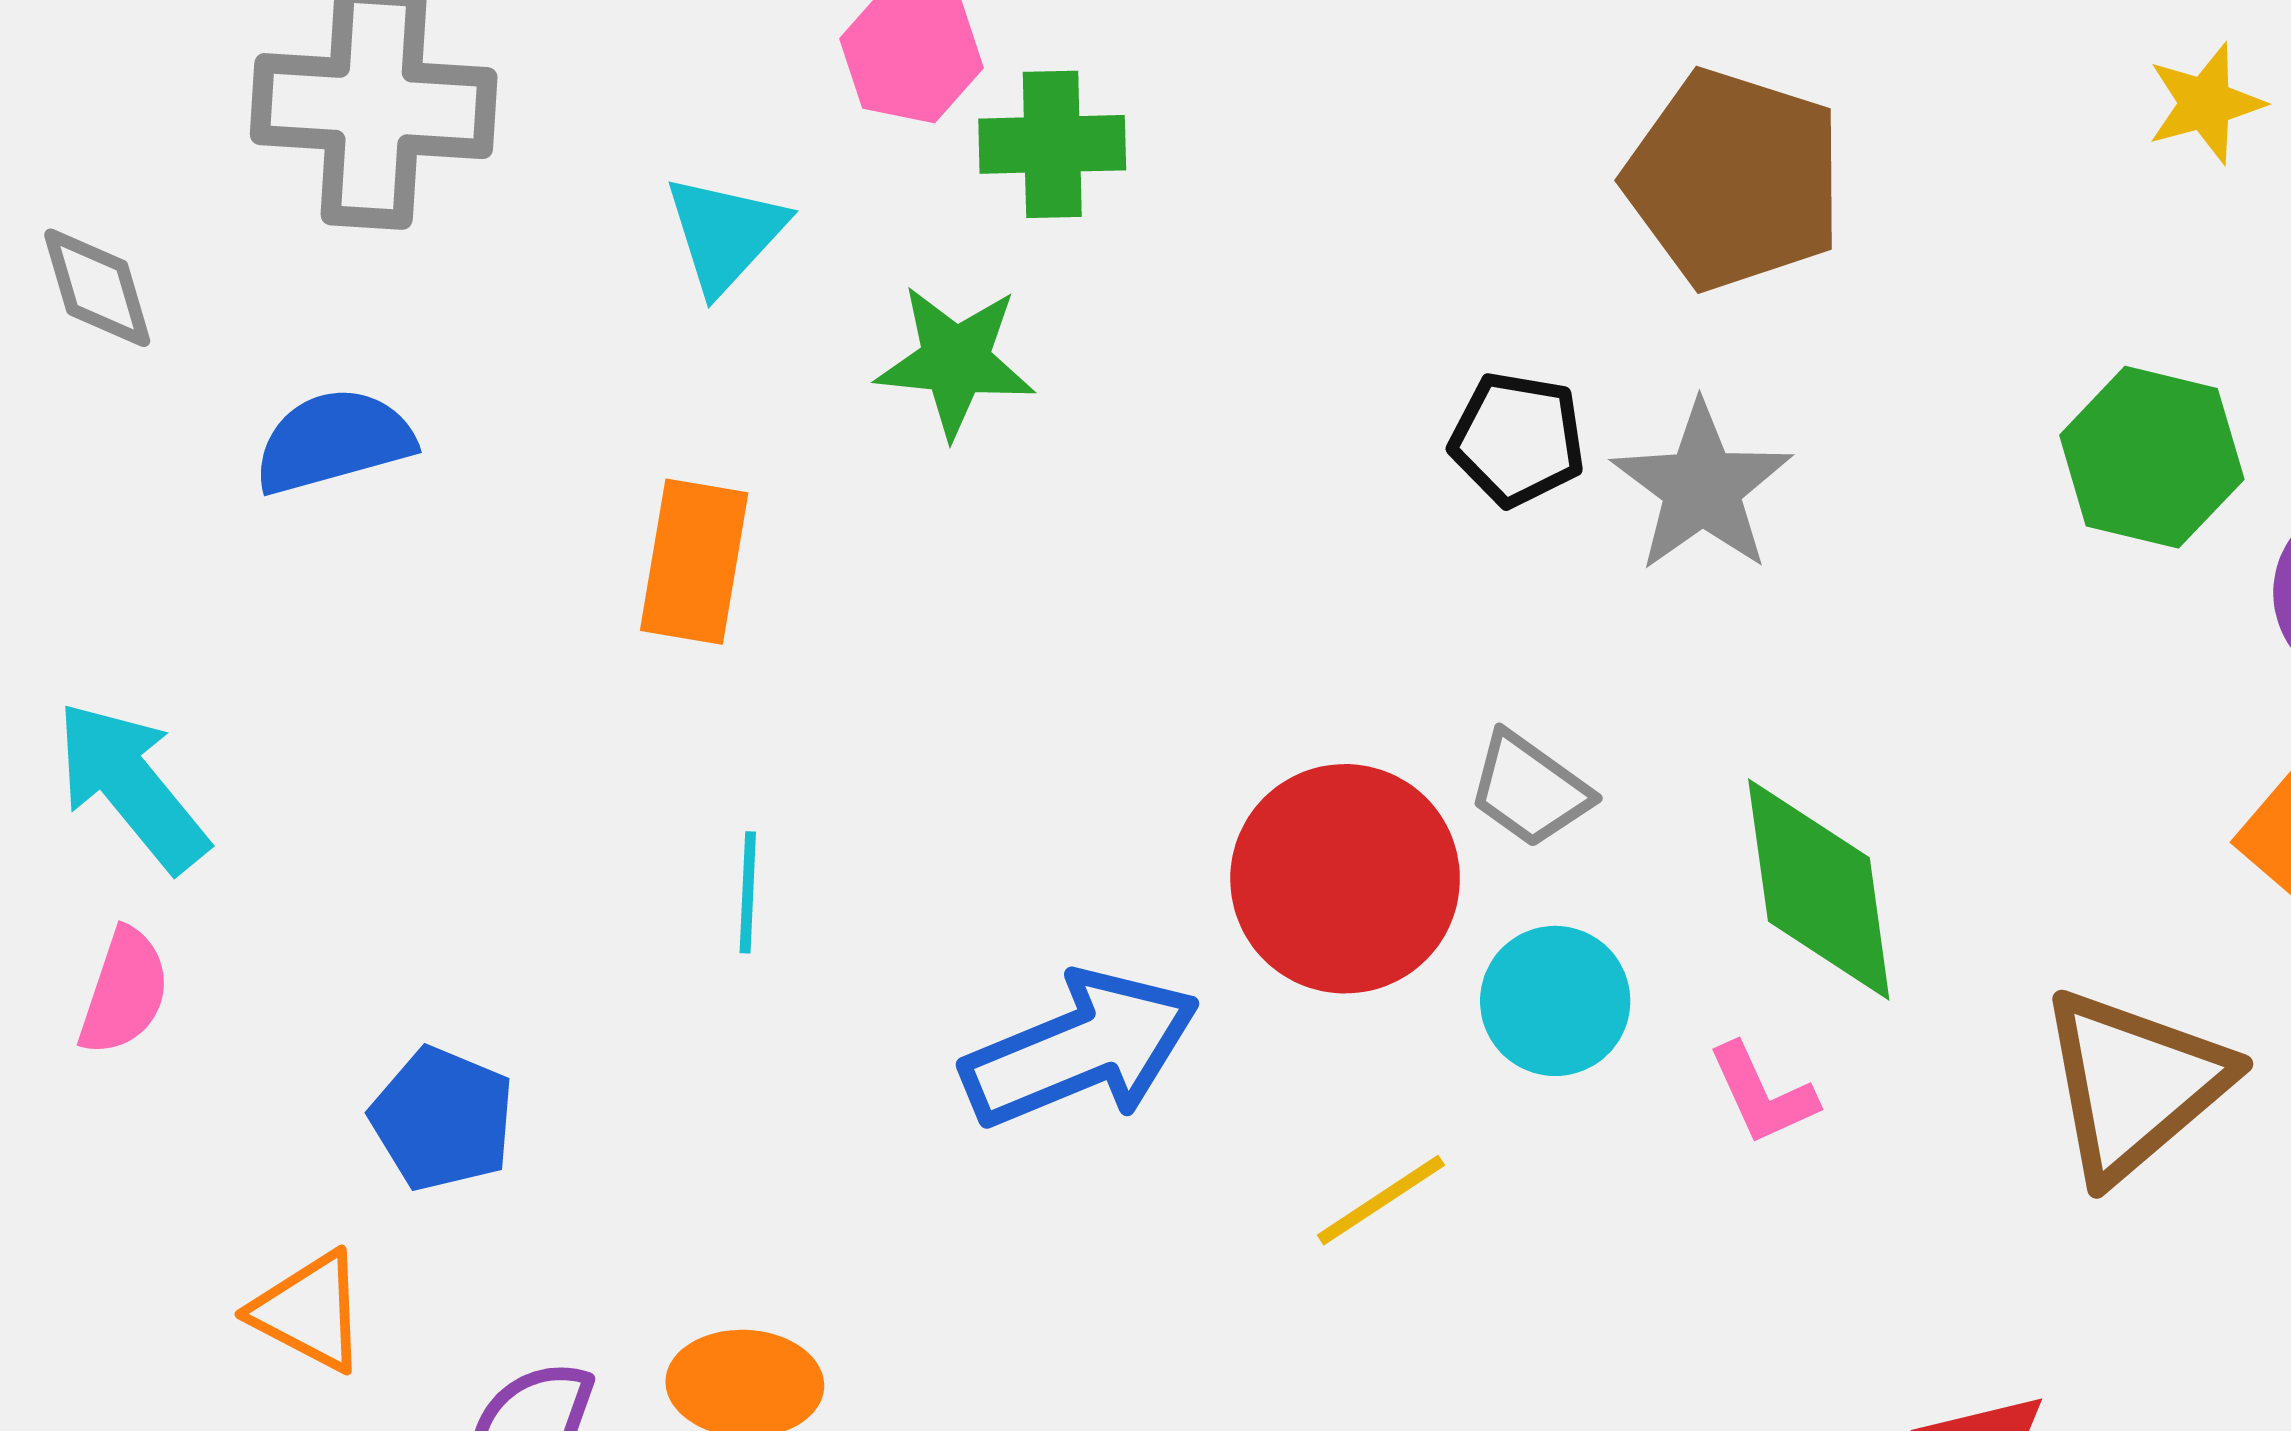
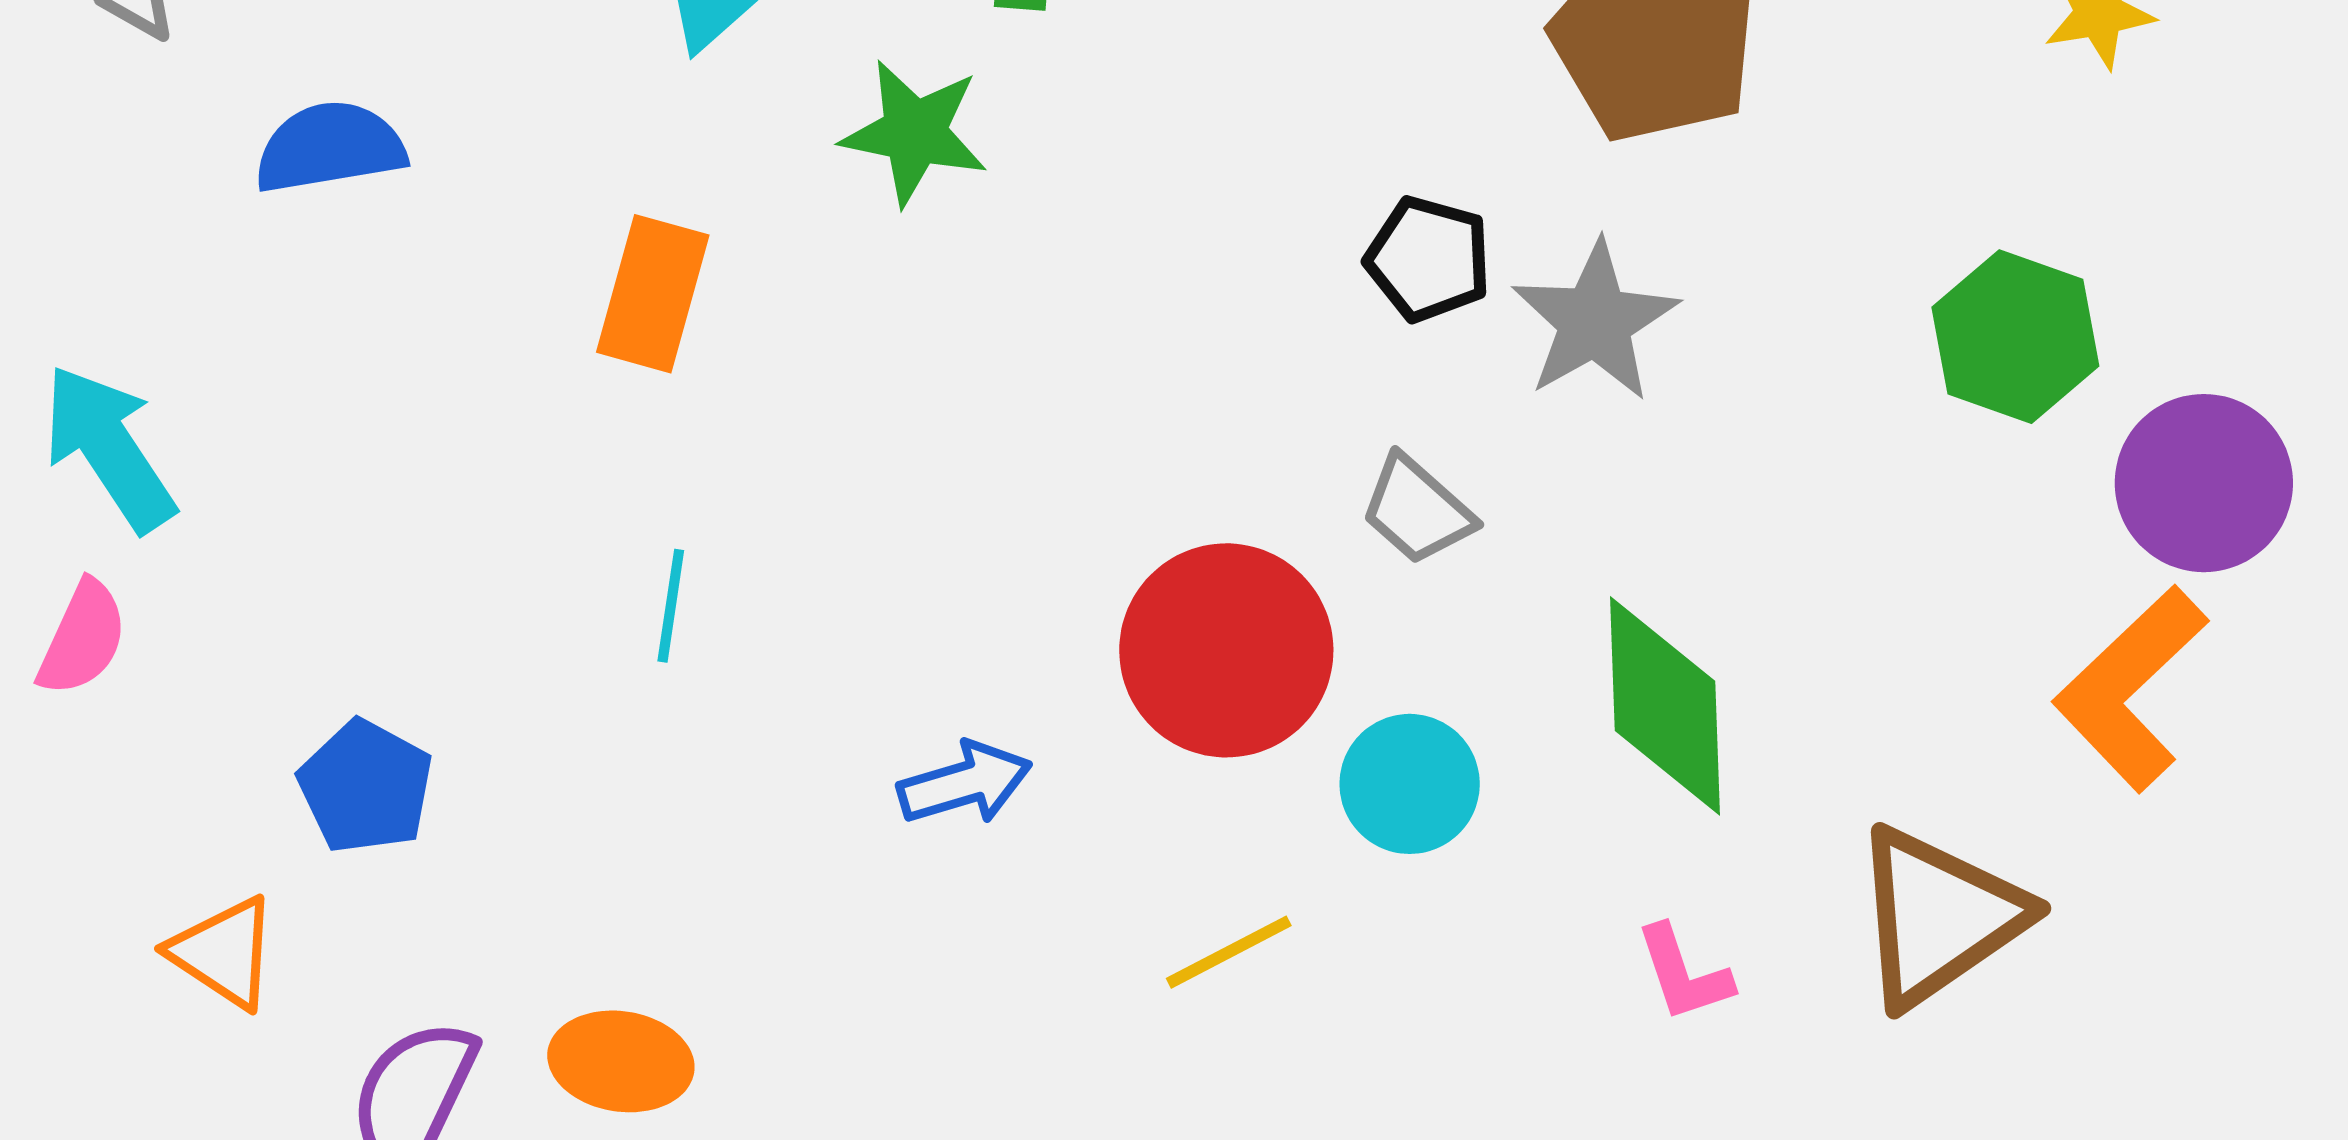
gray trapezoid: (1529, 789) -> (1417, 510), moved
blue arrow: (1081, 1049) -> (965, 783), size x0.6
pink L-shape: (1762, 1094) -> (1684, 974), moved

